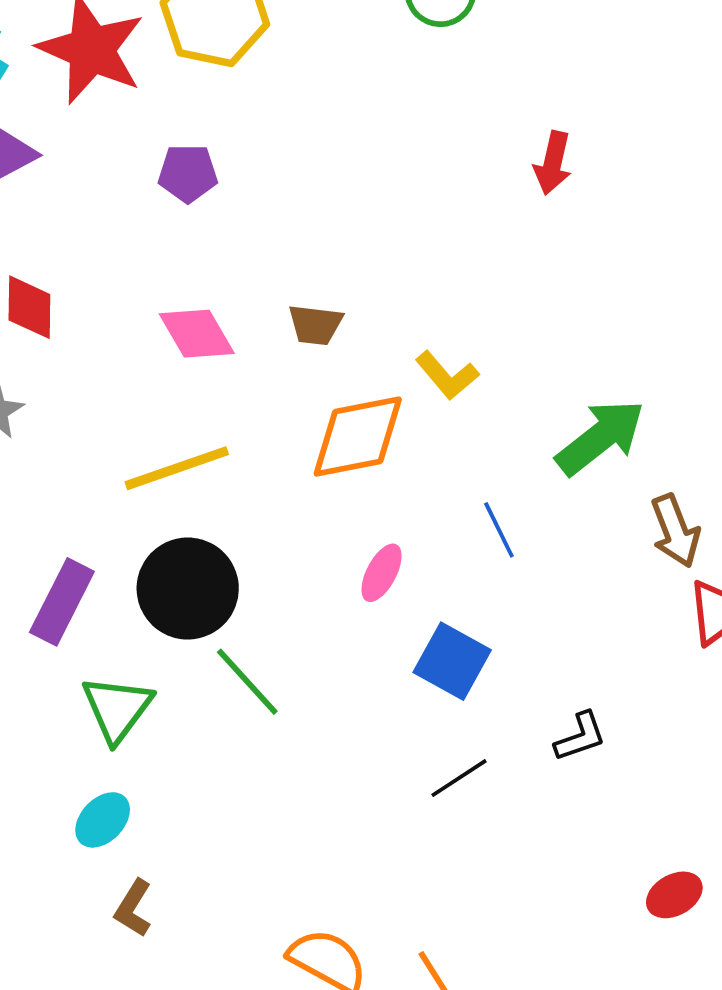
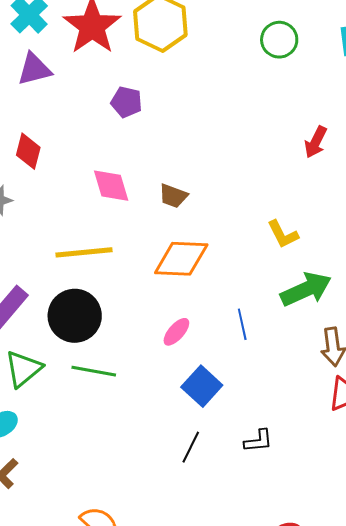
yellow L-shape: (447, 375) -> (283, 234), moved
green line: (247, 682) -> (94, 371), turned -51
black line: (459, 778) -> (191, 447), turned -44

